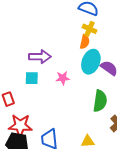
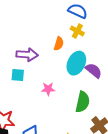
orange semicircle: (85, 42) -> (59, 44), moved
pink star: (63, 78) -> (48, 89), moved

